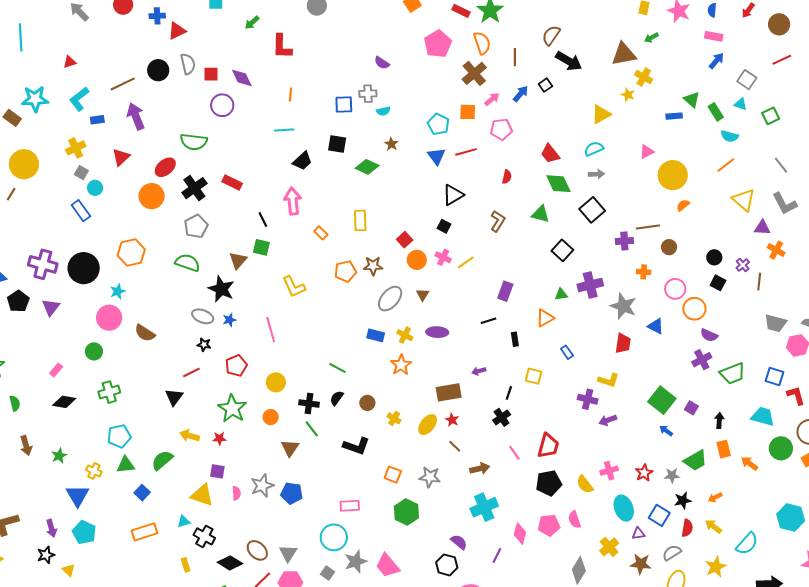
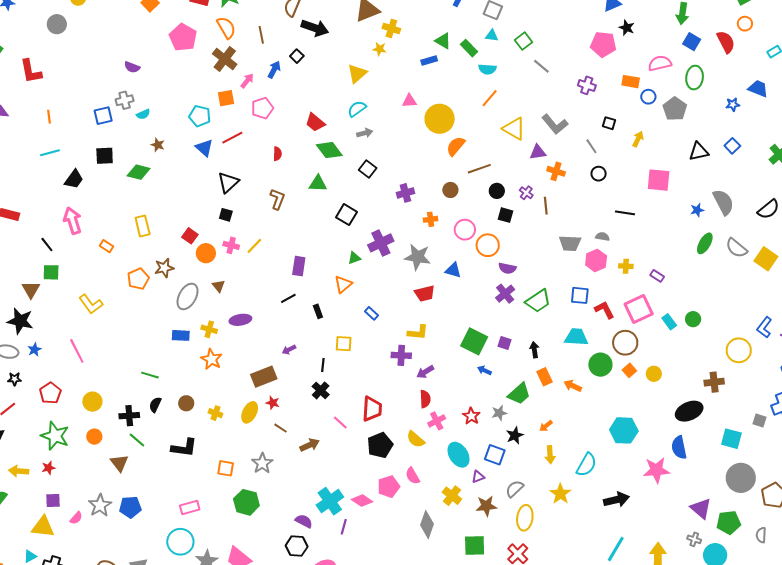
pink triangle: (647, 152) -> (409, 101), turned 35
gray line: (781, 165) -> (541, 66), moved
orange semicircle: (683, 205) -> (456, 146), size x1.5
black square: (592, 210) -> (368, 169), size x0.7
brown line: (648, 227) -> (479, 169), moved
red trapezoid: (623, 343) -> (425, 293), turned 80
gray star: (430, 477) -> (262, 463), turned -30
pink semicircle: (236, 493) -> (76, 518), turned 56
cyan cross: (484, 507) -> (330, 501), moved
yellow arrow: (713, 526) -> (550, 455), turned -120
red semicircle: (687, 528) -> (425, 399), moved
pink diamond: (520, 534) -> (362, 501), turned -60

